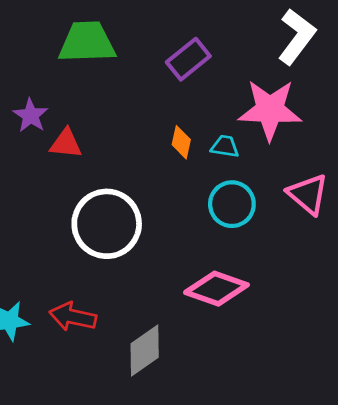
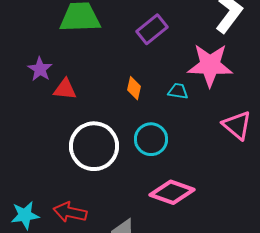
orange diamond: (181, 142) -> (134, 88), moved
cyan circle: (232, 204) -> (151, 139), moved

